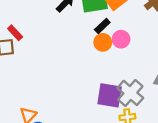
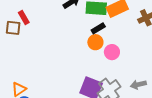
pink circle: (121, 39) -> (112, 52), moved

